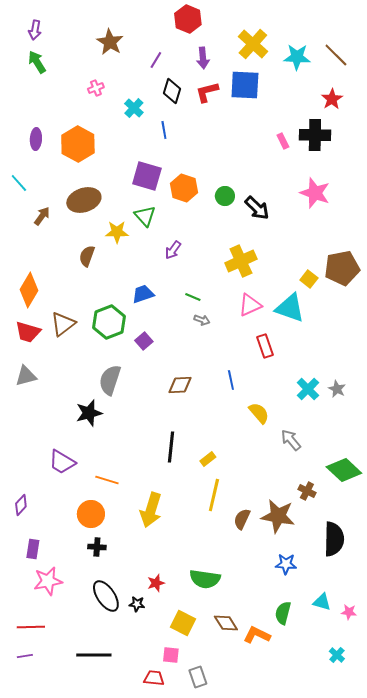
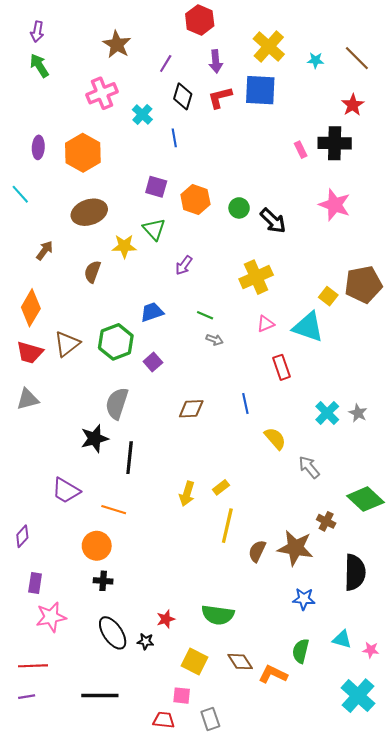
cyan star: (297, 57) -> (316, 60), size x0.6
pink cross: (96, 88) -> (102, 93), size x1.8
purple square: (147, 176) -> (156, 187), size x0.7
brown arrow: (42, 216) -> (45, 250), moved
pink triangle: (250, 305) -> (266, 324), size x0.7
black line: (171, 447) -> (130, 458), moved
yellow arrow: (151, 510) -> (187, 494), moved, size x0.7
cyan cross: (337, 655) -> (358, 696), size x2.0

